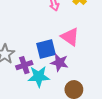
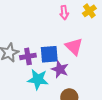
purple cross: (24, 65) -> (28, 56), moved

